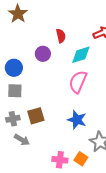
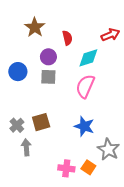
brown star: (18, 14) -> (35, 27), moved
gray square: (15, 91) -> (48, 77), moved
gray cross: (13, 119) -> (17, 125), turned -32
gray arrow: (22, 140) -> (26, 147), turned -126

